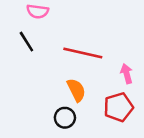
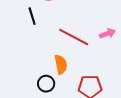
pink arrow: (127, 74) -> (107, 34), moved, turned 70

